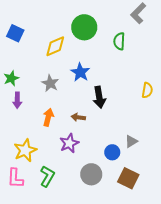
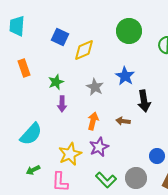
yellow diamond: (55, 46) -> (84, 50), moved
purple star: (69, 143) -> (99, 147), moved
green L-shape: (47, 176) -> (106, 180), moved, turned 105

